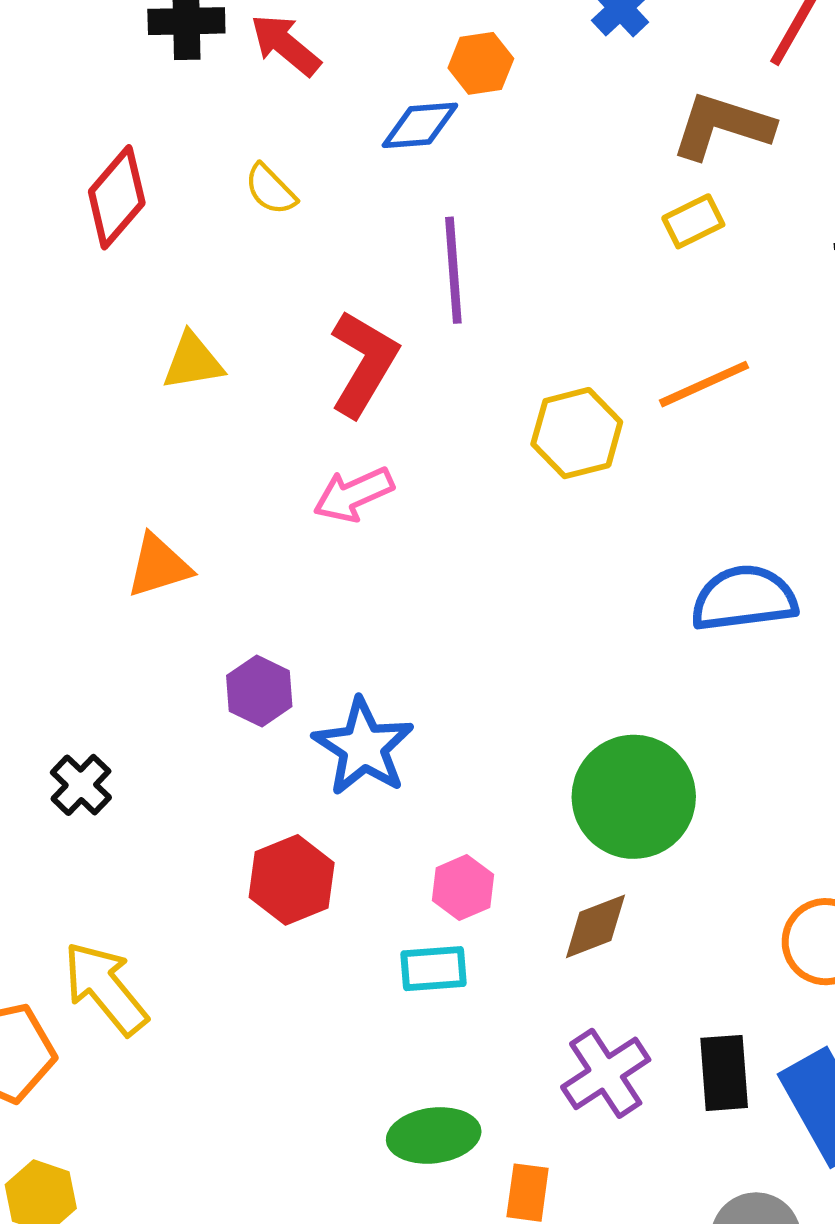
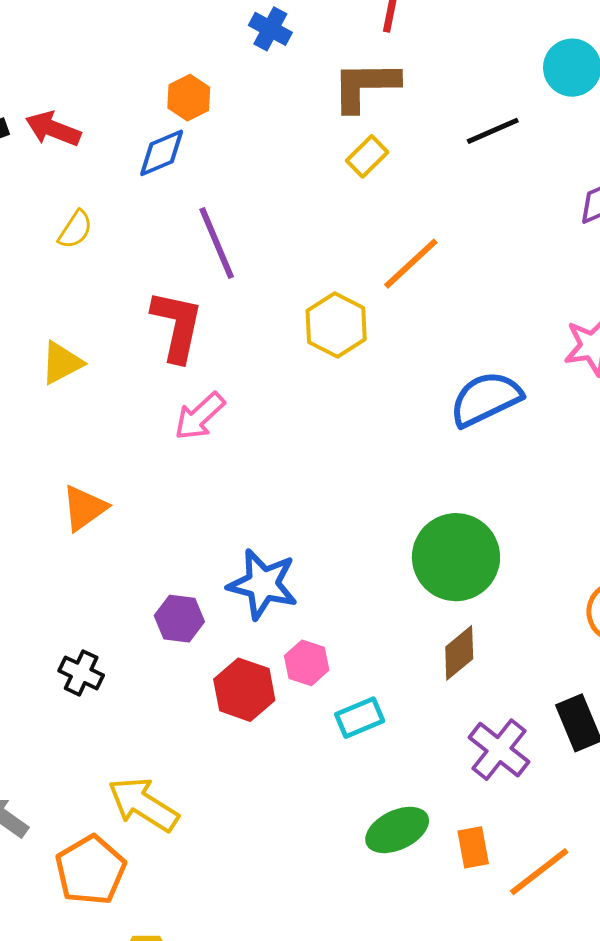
yellow semicircle: (270, 189) -> (75, 230), turned -84
purple hexagon: (259, 691) -> (179, 619), moved
pink hexagon: (463, 888) -> (307, 663), moved

